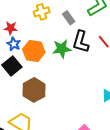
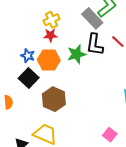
gray rectangle: (69, 18) -> (92, 18), moved, size x1.5
red star: (11, 28) -> (51, 35), moved

